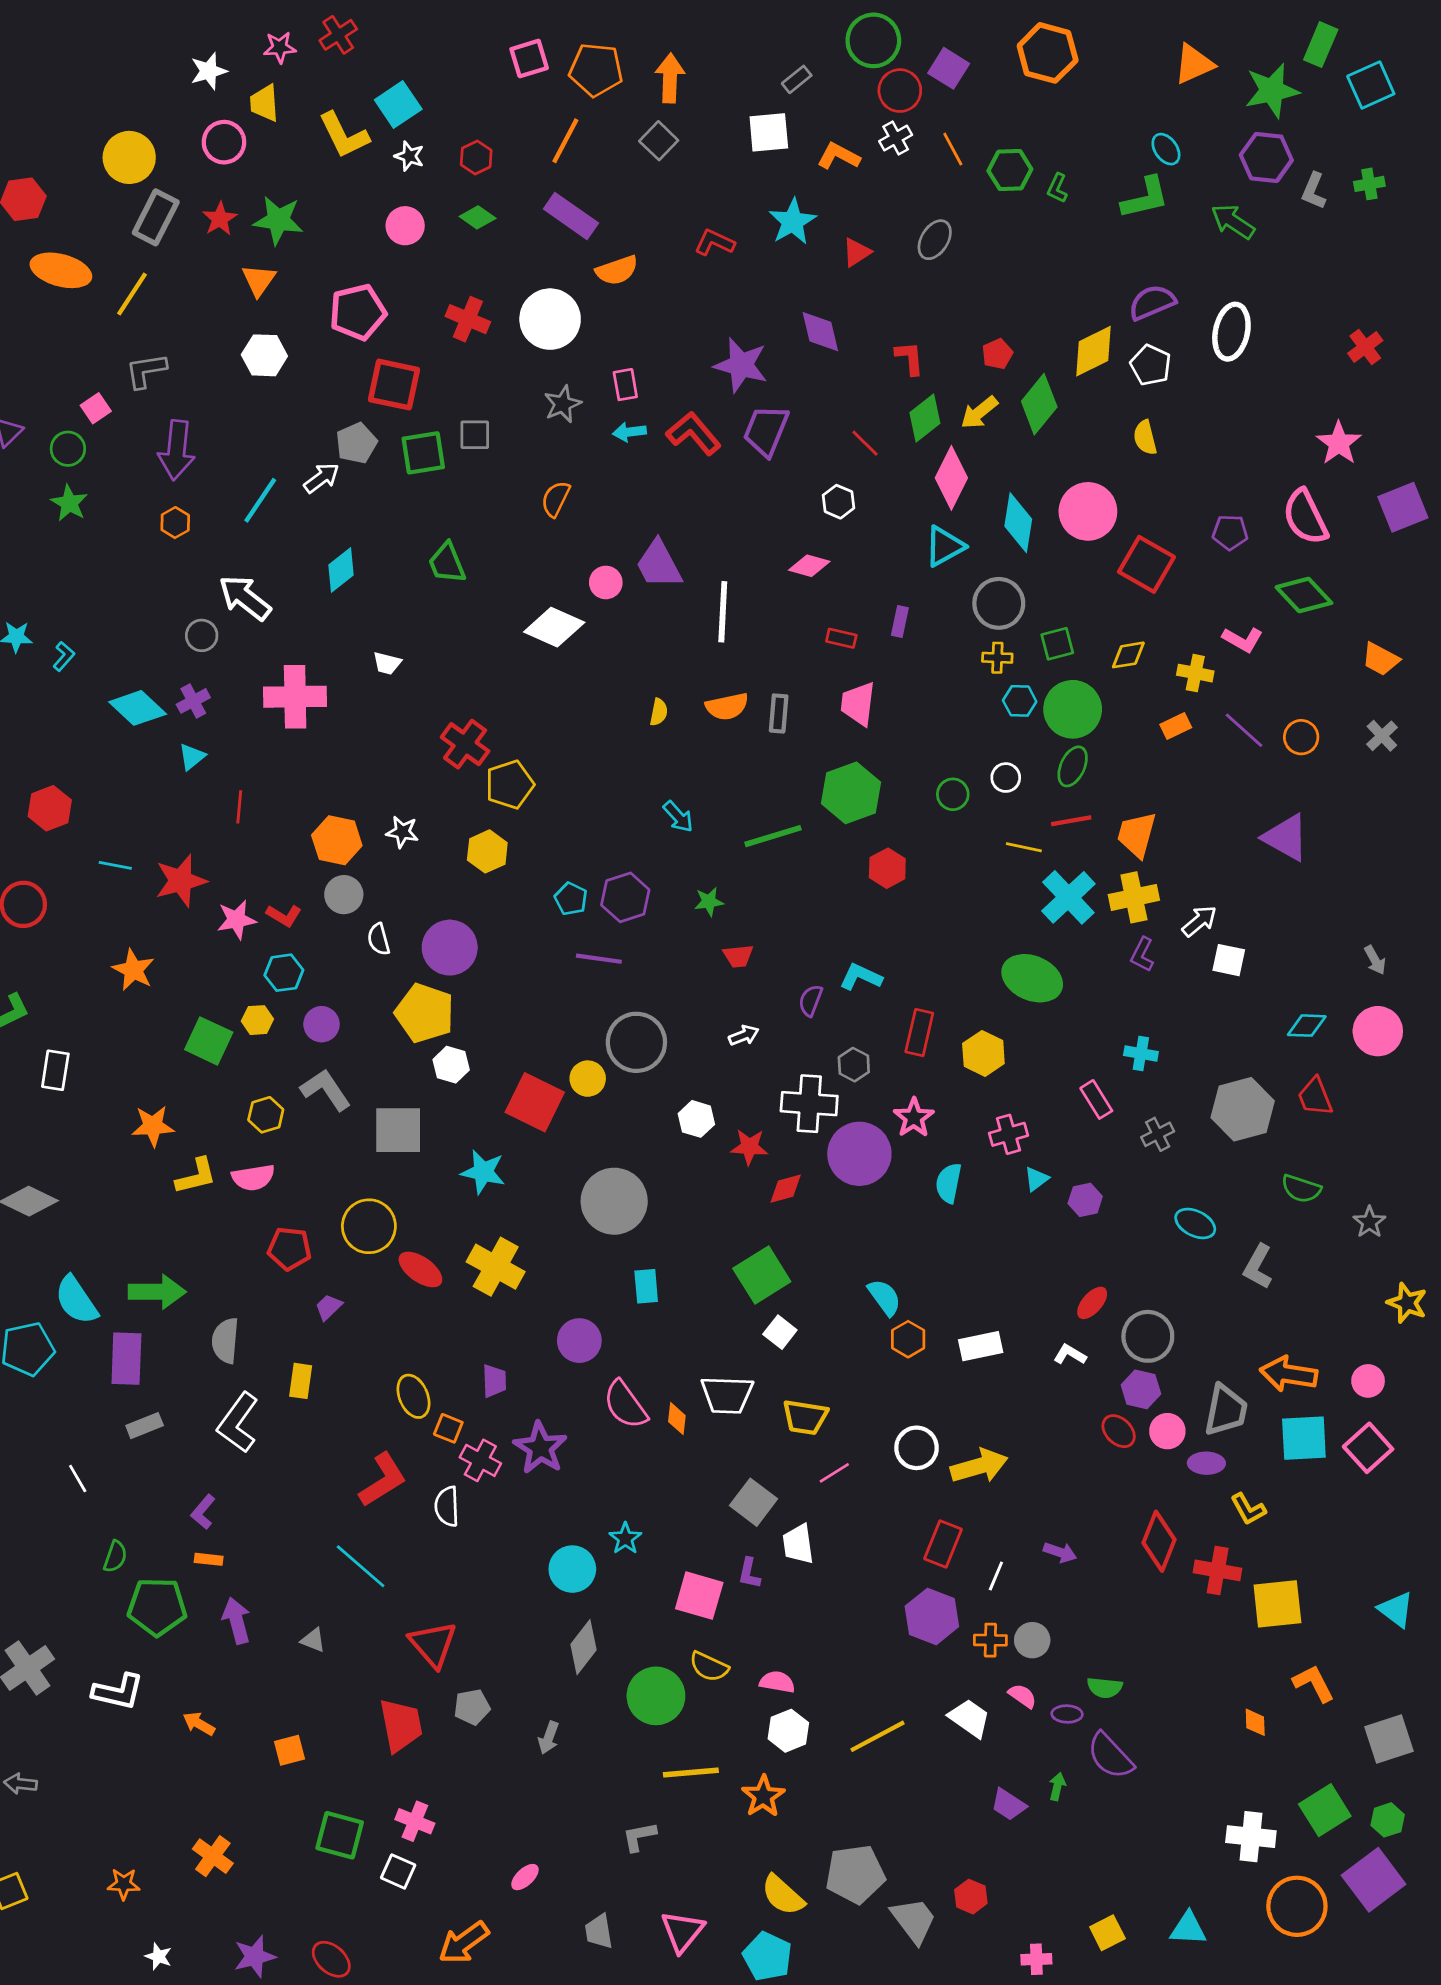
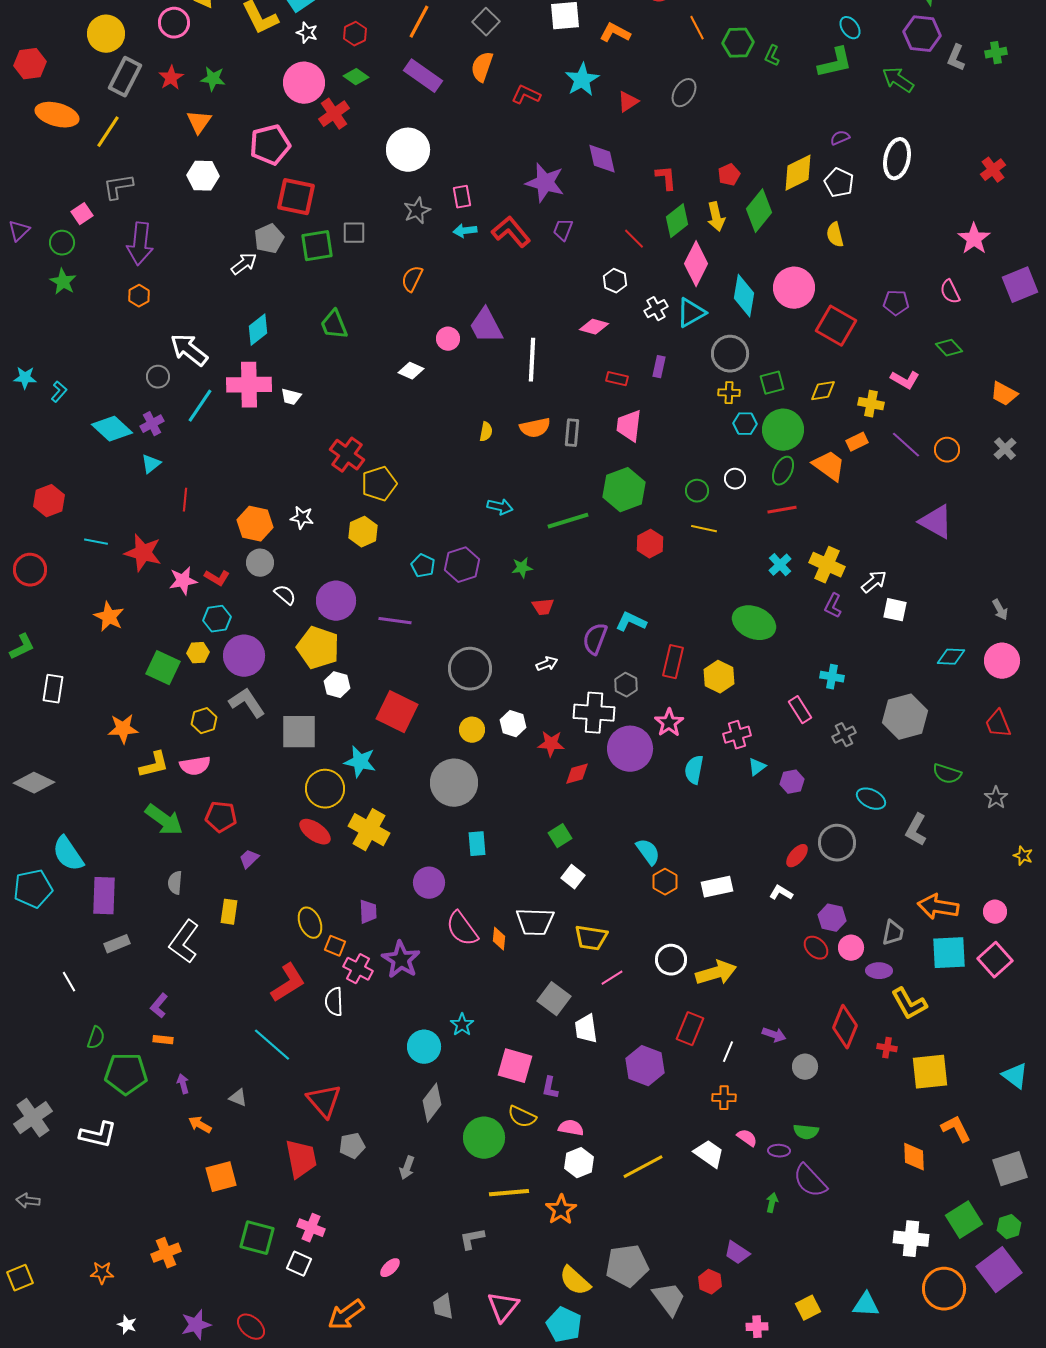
white cross: (896, 138) -> (656, 309), moved
green star: (278, 220) -> (213, 79), size x0.7
pink circle: (405, 226) -> (304, 83), size x1.5
orange semicircle: (617, 270) -> (482, 67), moved, turned 128
purple semicircle: (1152, 302) -> (840, 138), size x0.6
red cross: (468, 319) -> (334, 114), moved, turned 32
yellow arrow: (979, 412) -> (716, 217), turned -64
purple trapezoid: (766, 431) -> (563, 230), size x0.6
cyan line: (260, 500) -> (200, 406), moved
pink semicircle: (1305, 517) -> (950, 292), size x0.6
green diamond: (1304, 595) -> (949, 348), size x0.7
white diamond: (554, 627) -> (411, 371), size x0.6
pink cross: (295, 697) -> (249, 385), moved
cyan arrow: (678, 817) -> (500, 507), turned -35
orange trapezoid: (1137, 835) -> (829, 466), moved, turned 111
yellow line: (1024, 847) -> (704, 529), moved
red star: (181, 881) -> (143, 553), turned 30
cyan cross: (1068, 897) -> (780, 565), size x0.6
yellow cross: (1134, 897) -> (827, 565), turned 36
white semicircle: (379, 939) -> (285, 595), turned 145
purple line: (599, 959) -> (395, 621), moved
purple semicircle: (811, 1001) -> (595, 639), size x1.4
purple circle: (322, 1024) -> (244, 656), size x1.6
yellow circle: (588, 1079) -> (472, 730), moved
red trapezoid: (1315, 1097) -> (998, 724), moved
yellow circle: (369, 1226) -> (325, 789), moved
green square: (762, 1275) -> (560, 836), size x0.6
green arrow: (157, 1292) -> (164, 820), moved, turned 36
yellow star: (1407, 1303) -> (1023, 856), size x0.7
gray circle: (1148, 1336) -> (837, 843), moved
gray semicircle: (225, 1341) -> (175, 883), size x0.7
gray trapezoid: (1226, 1410) -> (893, 933), size x0.7
yellow L-shape: (1248, 1509) -> (909, 1004), size x1.4
red cross: (1218, 1570) -> (887, 1048), size x0.6
purple L-shape: (749, 1573) -> (550, 1088), moved
purple hexagon: (932, 1616) -> (645, 1066), moved
purple arrow: (237, 1621) -> (183, 1084), size x0.6
gray circle: (1032, 1640) -> (805, 1067), moved
orange diamond: (1255, 1722) -> (914, 1157), size x1.4
orange arrow: (199, 1724) -> (200, 1125), moved
orange square: (289, 1750) -> (221, 1177), size x1.4
purple trapezoid: (1009, 1805) -> (737, 1253), moved
orange cross: (213, 1856) -> (166, 1253), turned 32

